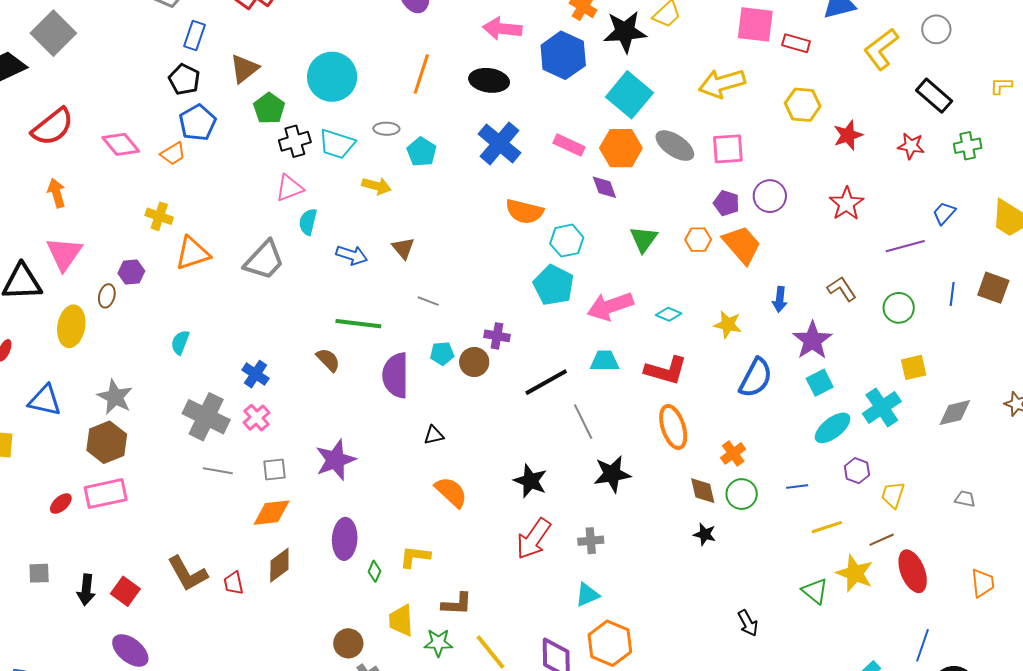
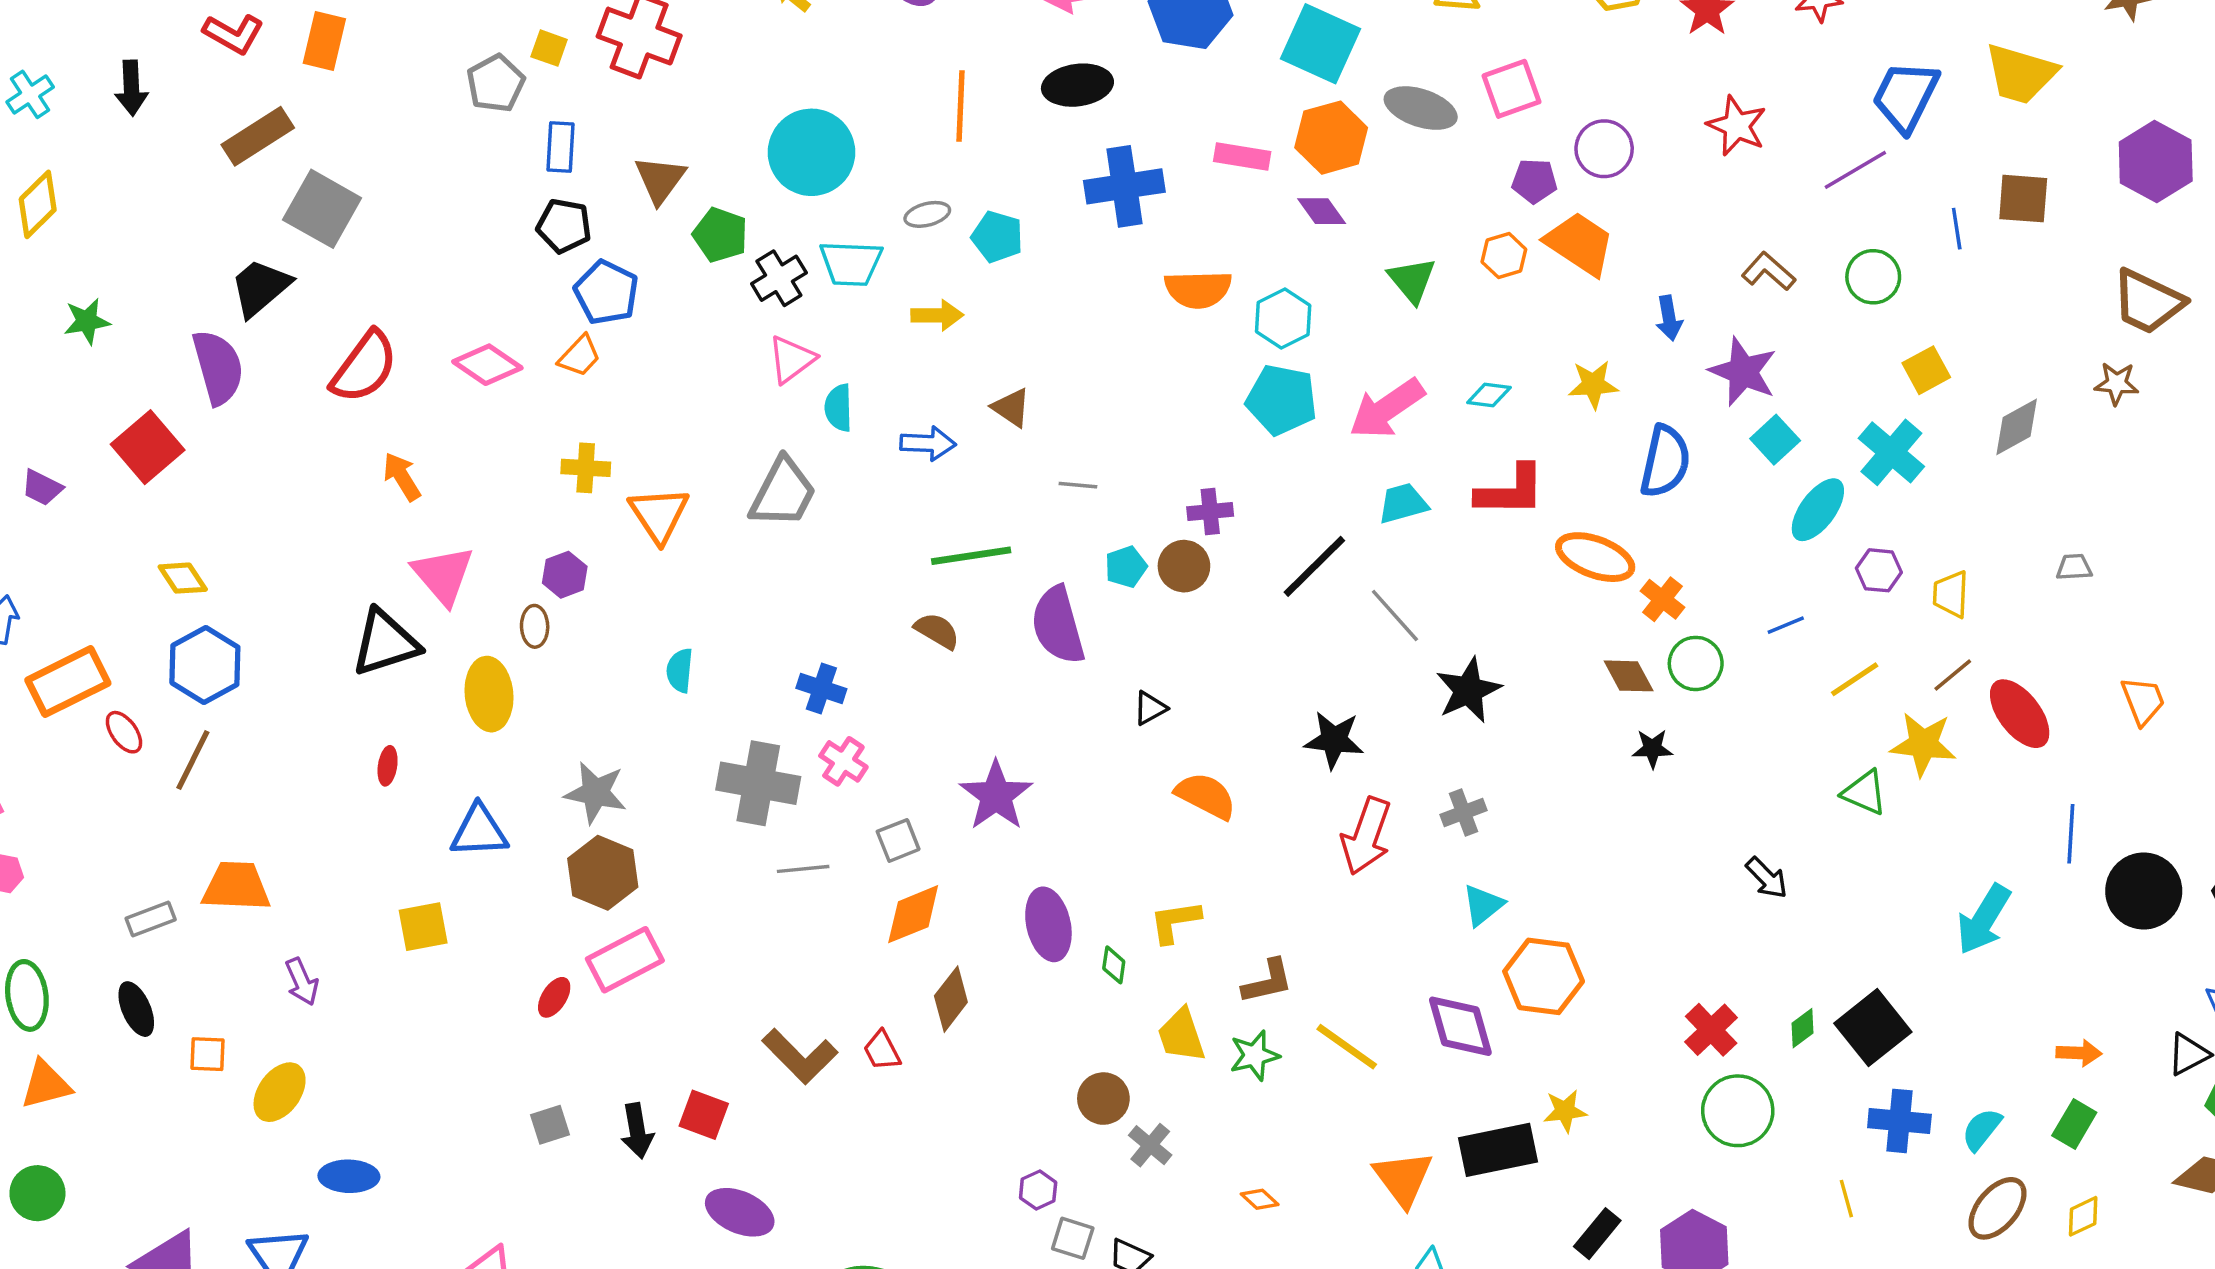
blue cross: (499, 143) -> (1124, 186), turned -33
blue trapezoid: (944, 213) -> (1905, 96), size x1.8
orange triangle: (192, 253) -> (659, 515), turned -30
orange ellipse: (673, 427) -> (1595, 557), moved, turned -36

